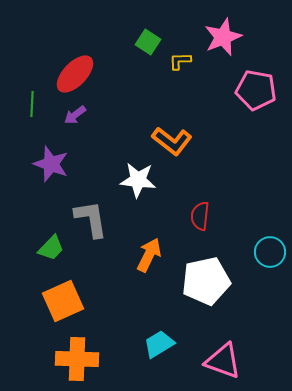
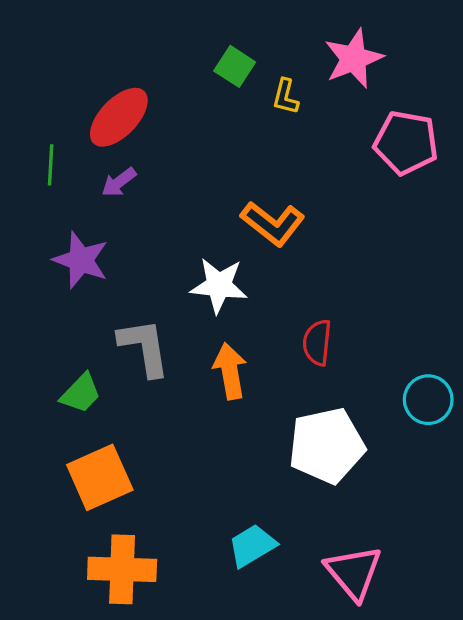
yellow L-shape: (180, 61) -> (285, 97), turned -75
orange arrow: (149, 255) -> (230, 371), moved, turned -36
pink triangle: (223, 361) -> (354, 573), turned 30

